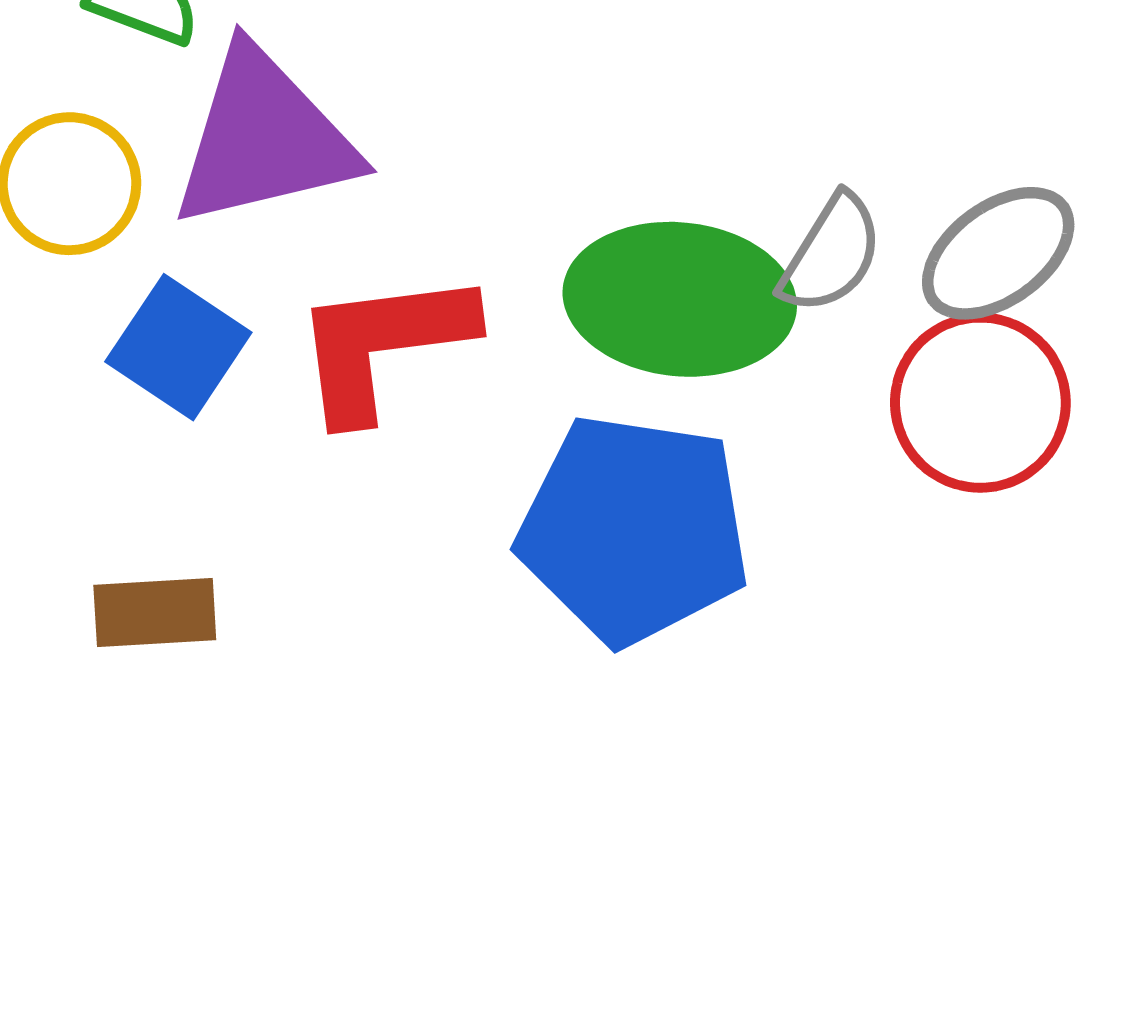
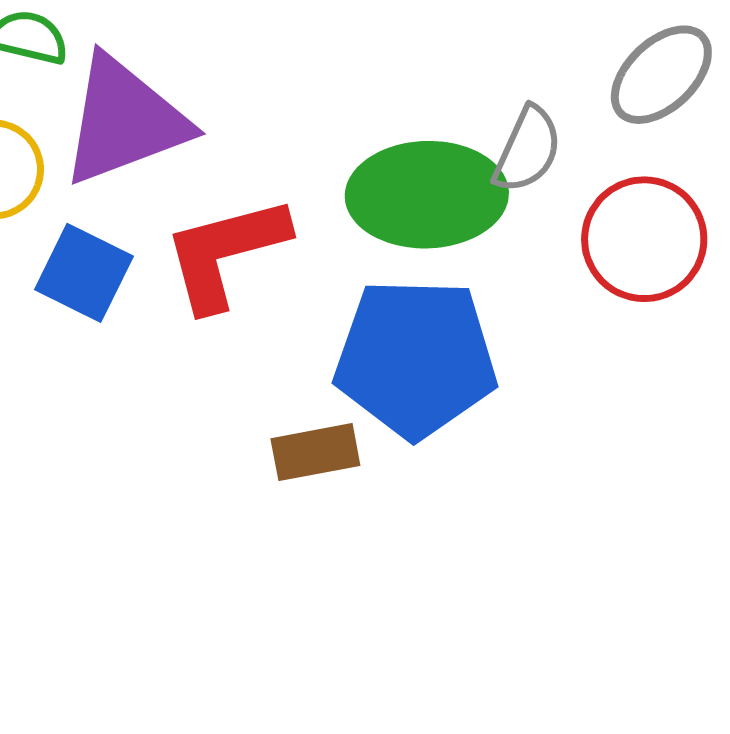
gray ellipse: (998, 253) -> (661, 75), moved
brown rectangle: (155, 612) -> (315, 452), moved

